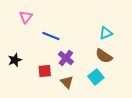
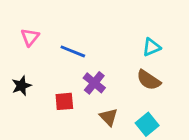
pink triangle: (26, 17) -> (30, 37), moved
cyan square: (96, 77) -> (147, 124), moved
brown triangle: (67, 82) -> (109, 117), moved

